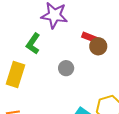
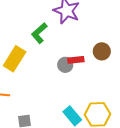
red rectangle: (90, 37) -> (76, 60), moved, turned -42

